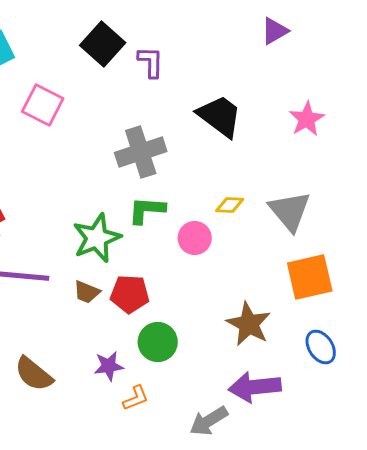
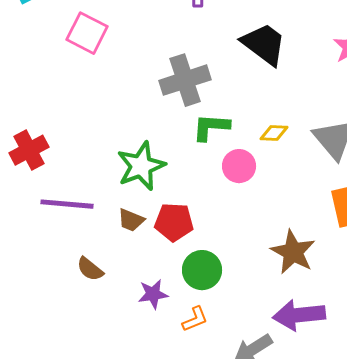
green L-shape: (147, 210) -> (211, 127), moved
brown semicircle: (34, 374) -> (90, 269), moved, size x0.7
orange L-shape: (136, 398) -> (195, 319), moved

